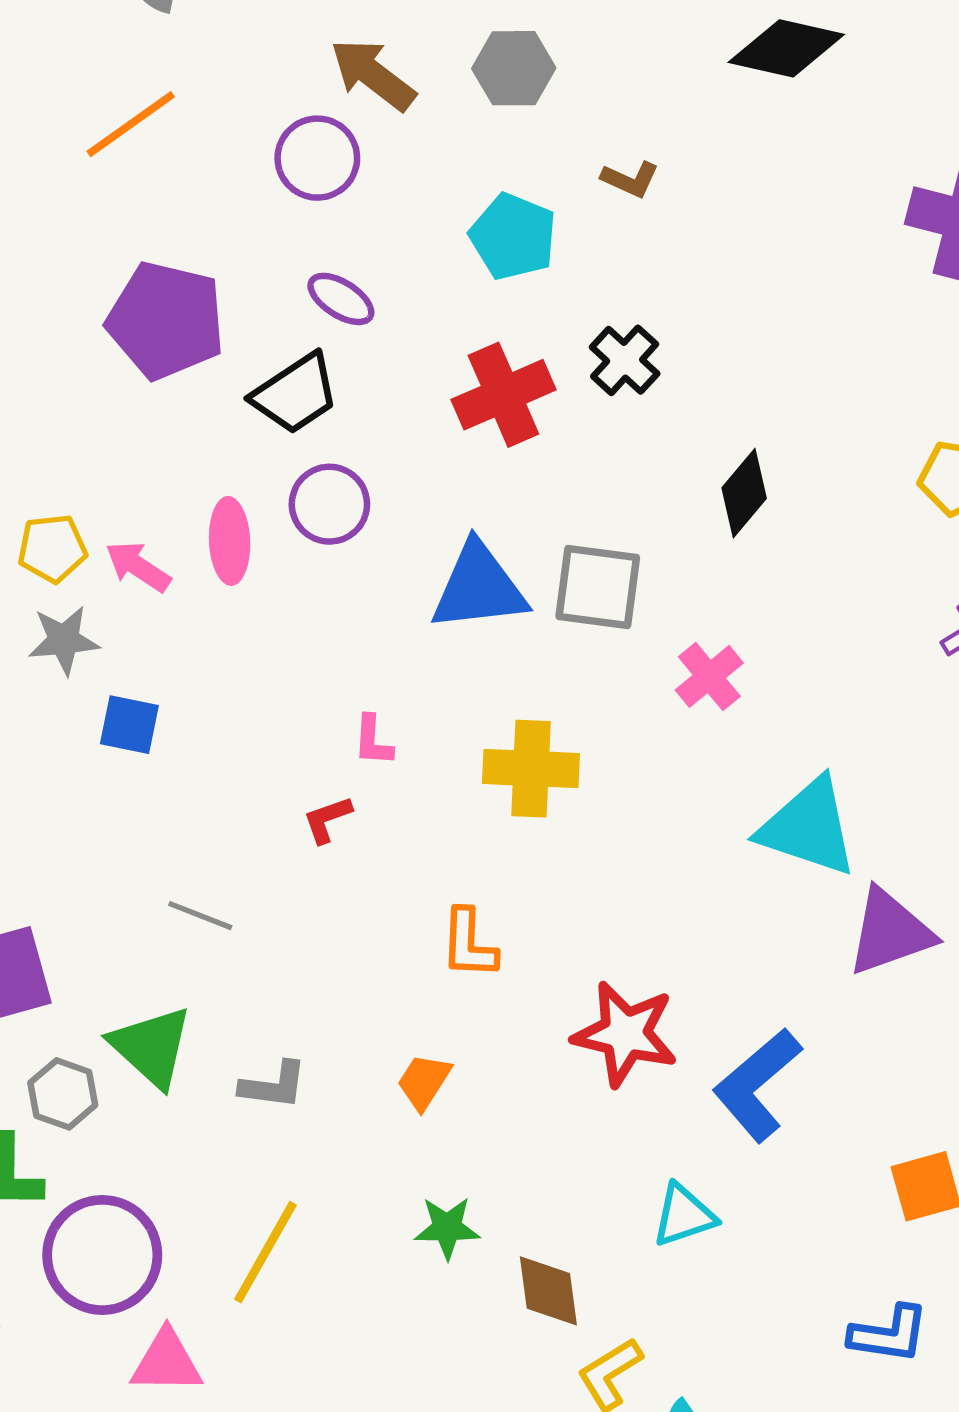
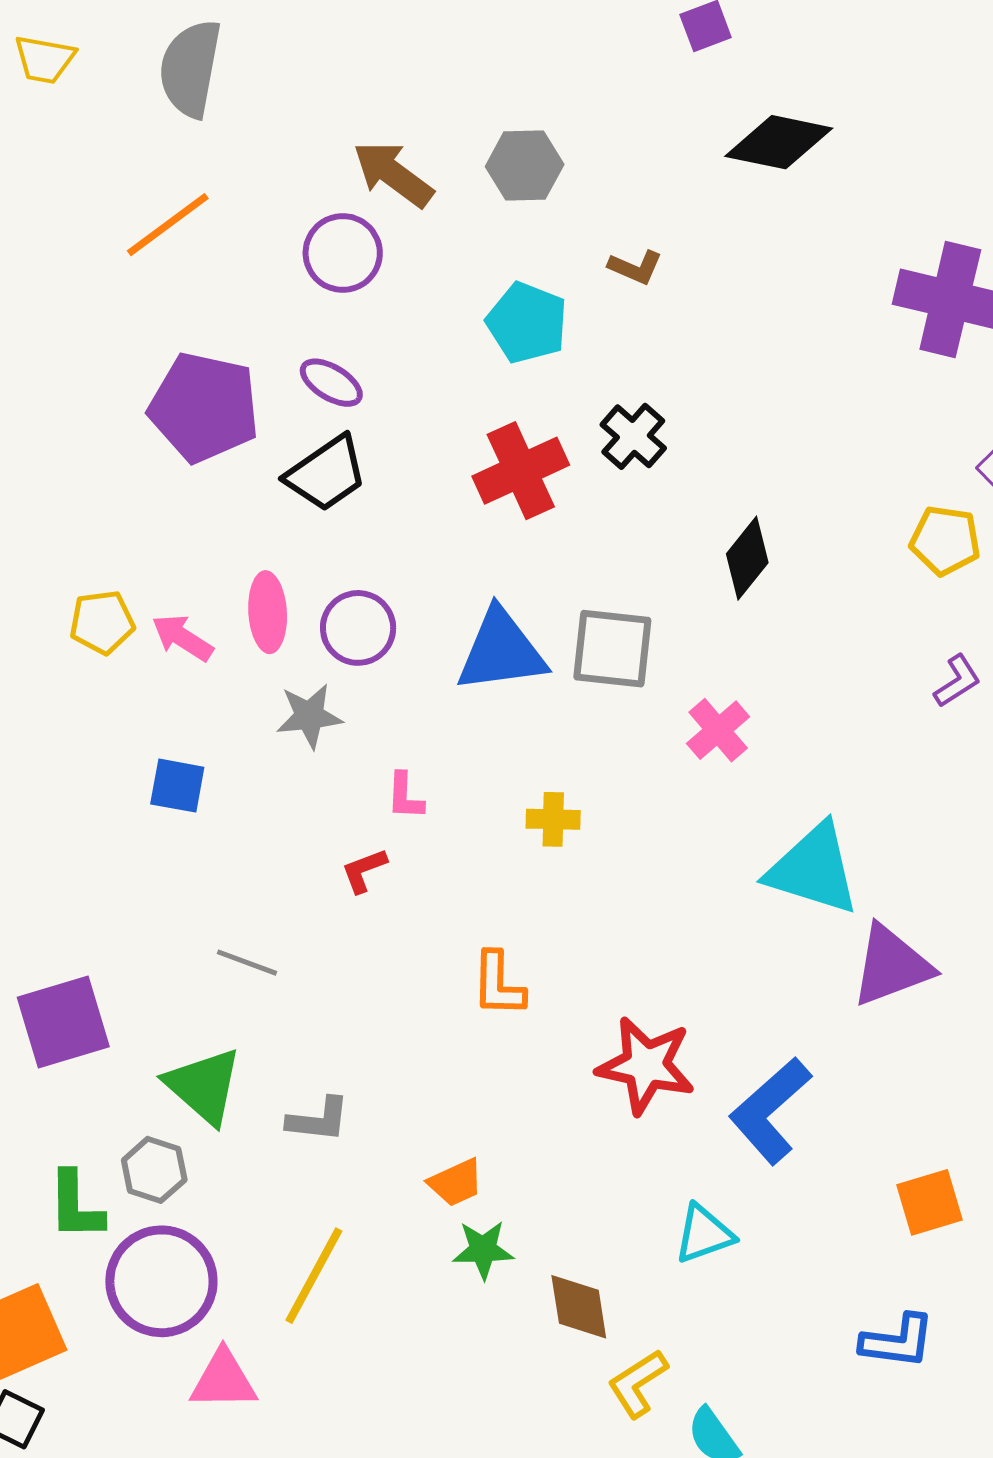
purple ellipse: (341, 299) -> (331, 383), moved
purple circle: (329, 504) -> (358, 628), moved
gray star: (64, 640) -> (309, 716), moved
yellow cross: (531, 769) -> (553, 819), size x0.6
orange trapezoid: (424, 1082) -> (456, 1183), moved, turned -146
gray hexagon: (63, 1094) -> (154, 1170), moved

